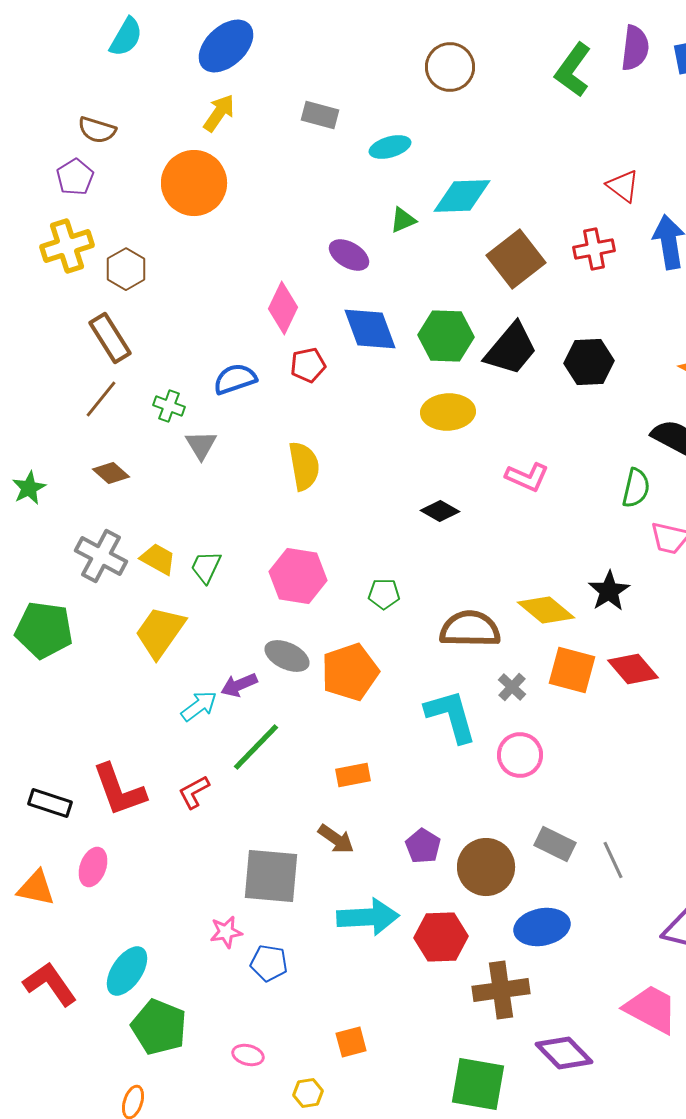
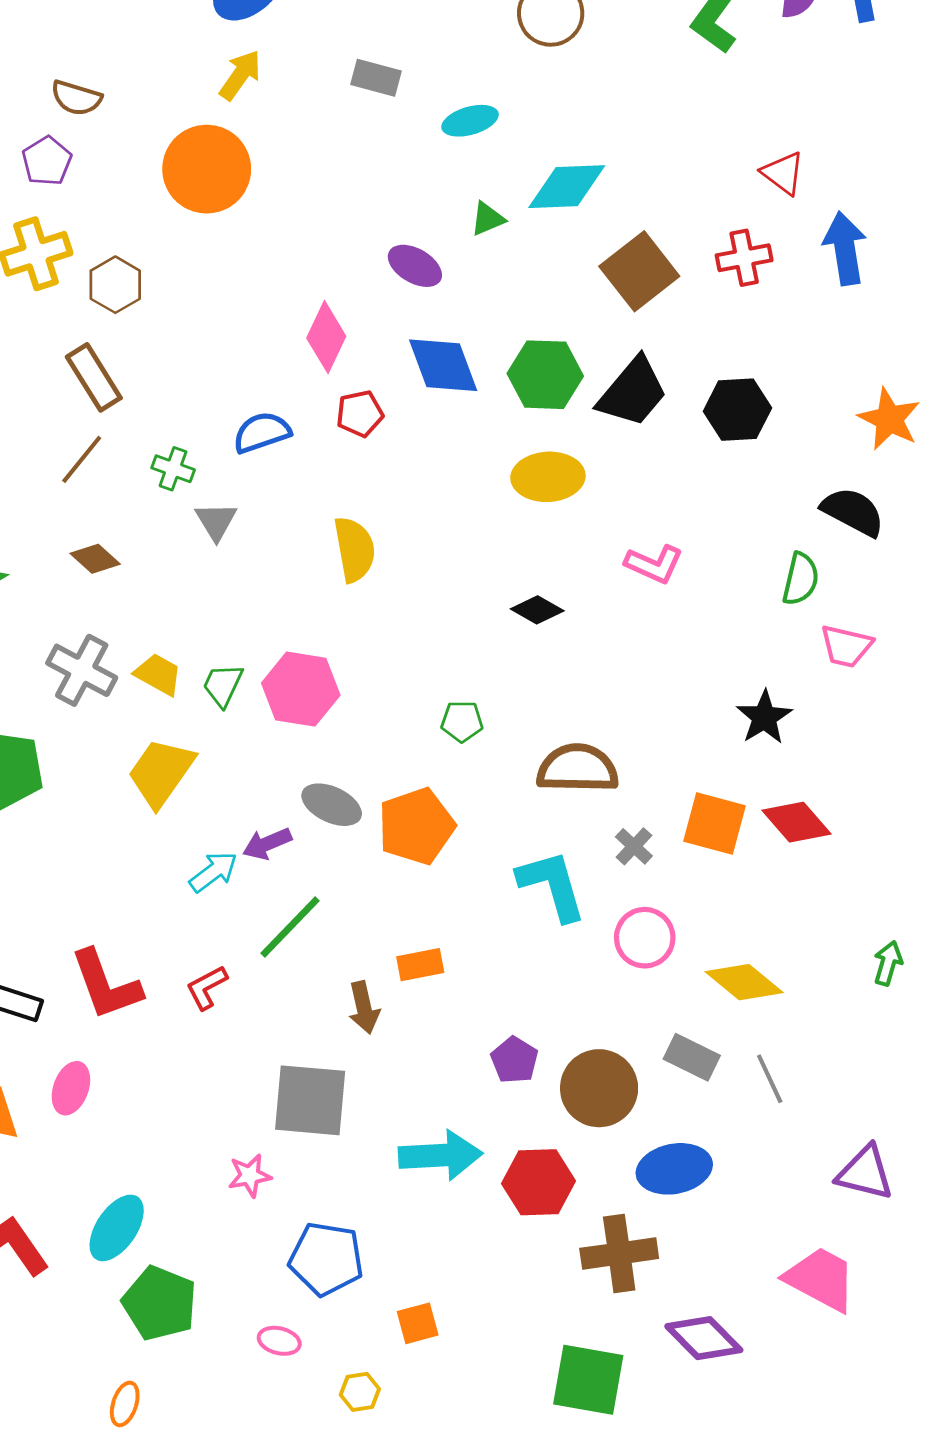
pink hexagon: (298, 576) -> (301, 689), moved
yellow diamond: (546, 610) -> (744, 982), moved
brown arrow: (336, 839) -> (364, 1008), moved, turned 42
blue pentagon: (269, 963) -> (326, 1259), moved, size x1.5

